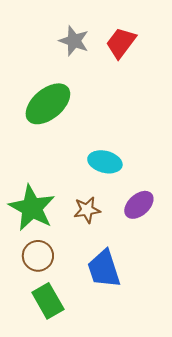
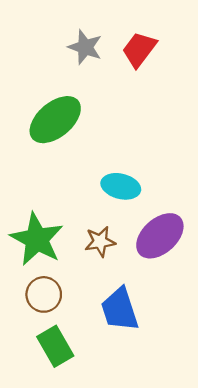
purple ellipse: (139, 205) -> (160, 236), size x1.4

